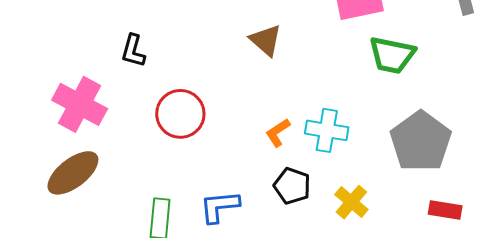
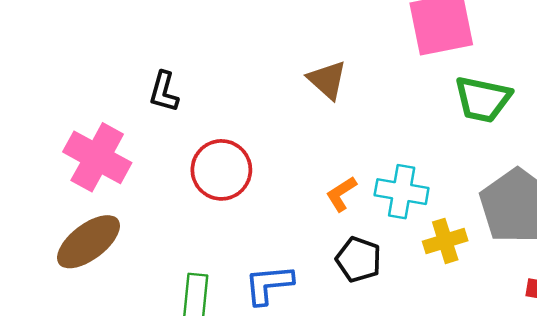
yellow cross: (351, 202) -> (445, 241), moved, turned 32

